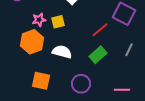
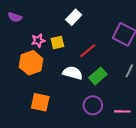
red line: (100, 30) -> (88, 51), moved
white semicircle: (62, 52) -> (73, 73), moved
purple circle: (81, 84) -> (93, 105), moved

